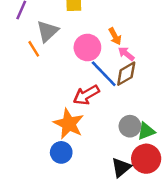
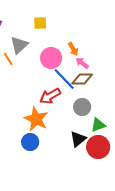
brown diamond: (126, 74) -> (82, 79), turned 30
gray circle: (130, 126) -> (82, 107), moved
black triangle: (121, 167) -> (78, 139), moved

